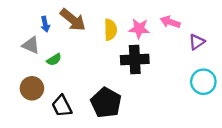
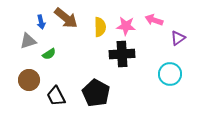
gray triangle: (31, 45) -> (28, 41), turned -42
cyan circle: (203, 82) -> (170, 74), moved

